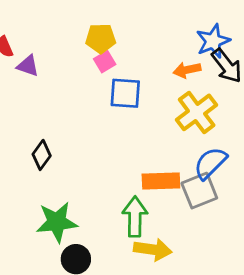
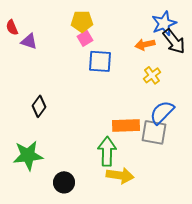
yellow cross: (197, 112) -> (152, 75), size x0.6
gray square: (199, 191) -> (154, 132), turned 32
green star: (57, 222) -> (28, 155), moved

